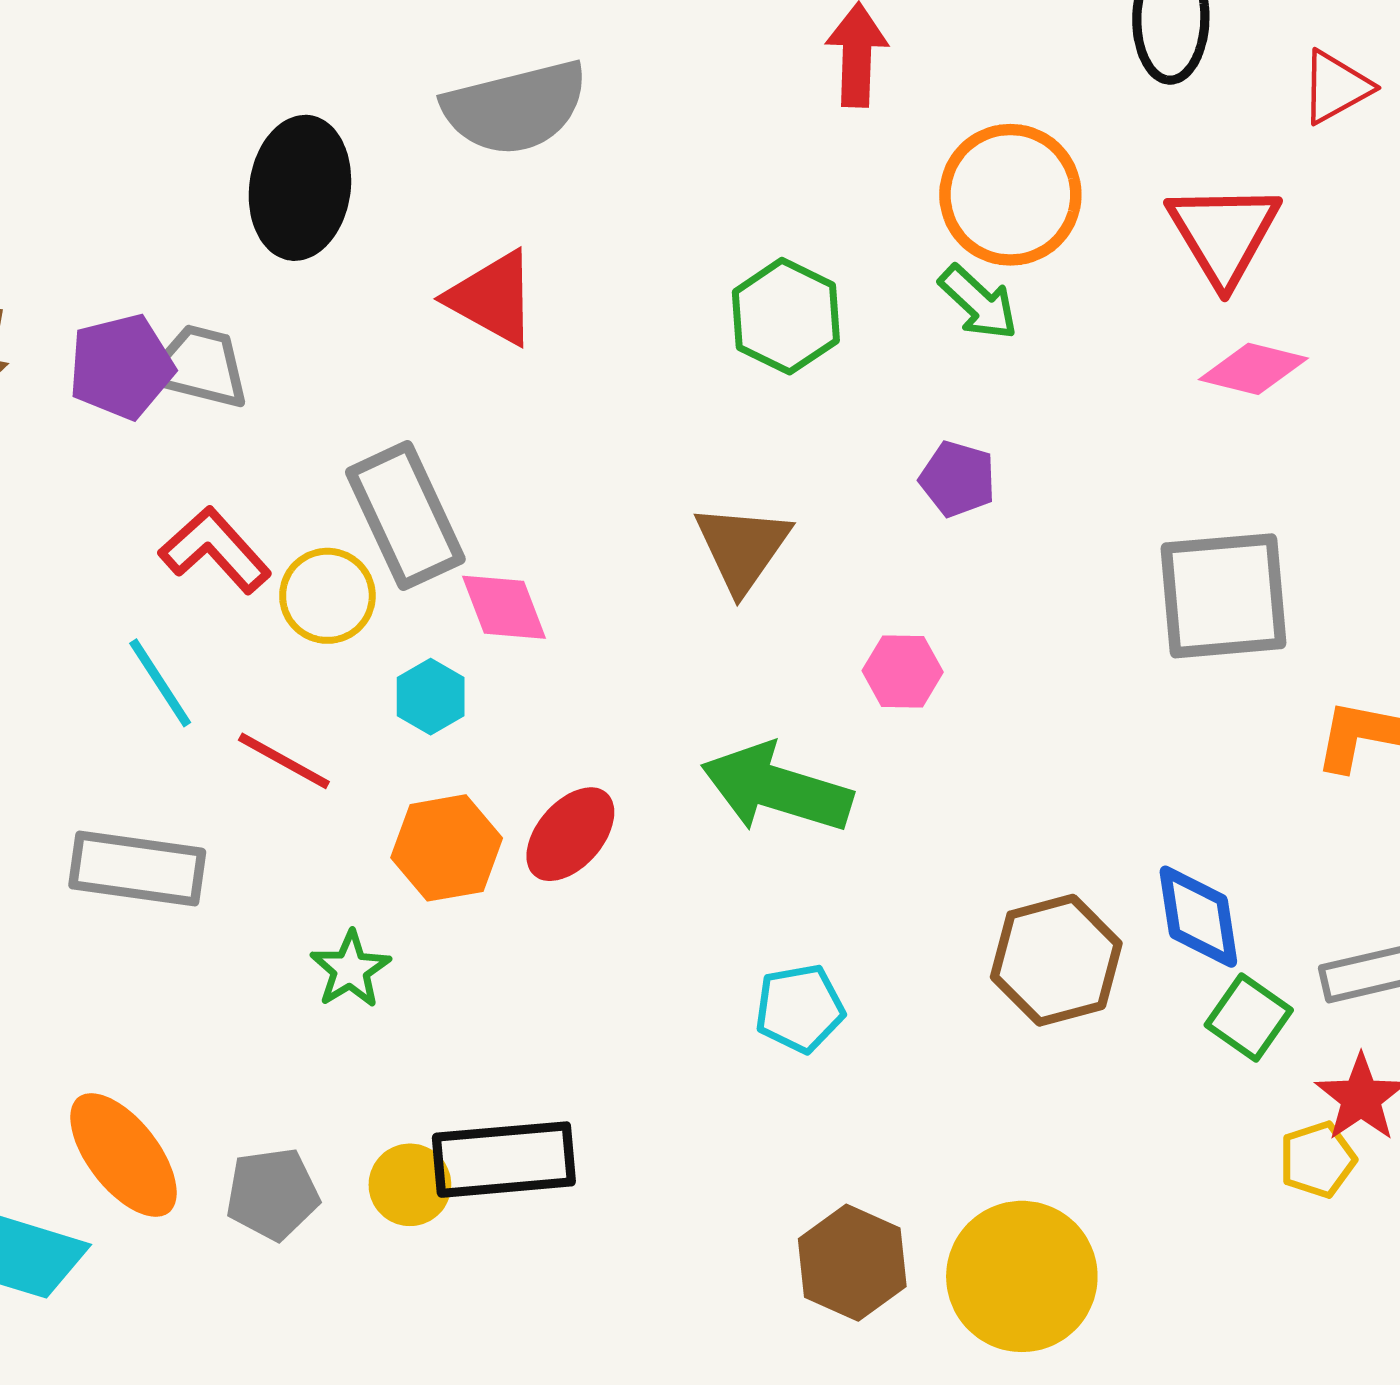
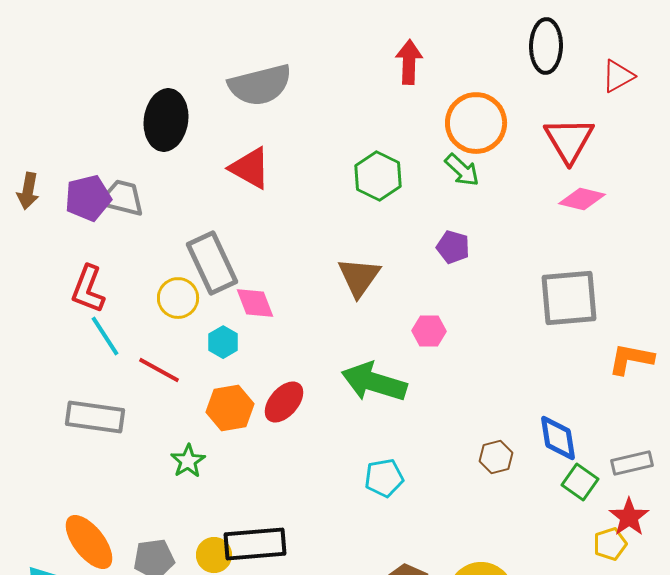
red L-shape: (215, 550) -> (88, 289), moved, turned -117
brown hexagon: (1056, 960) -> (496, 457), size x0.6

